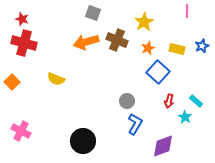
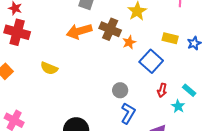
blue star: (202, 46) -> (194, 43), moved
orange star: (148, 48) -> (129, 42), moved

